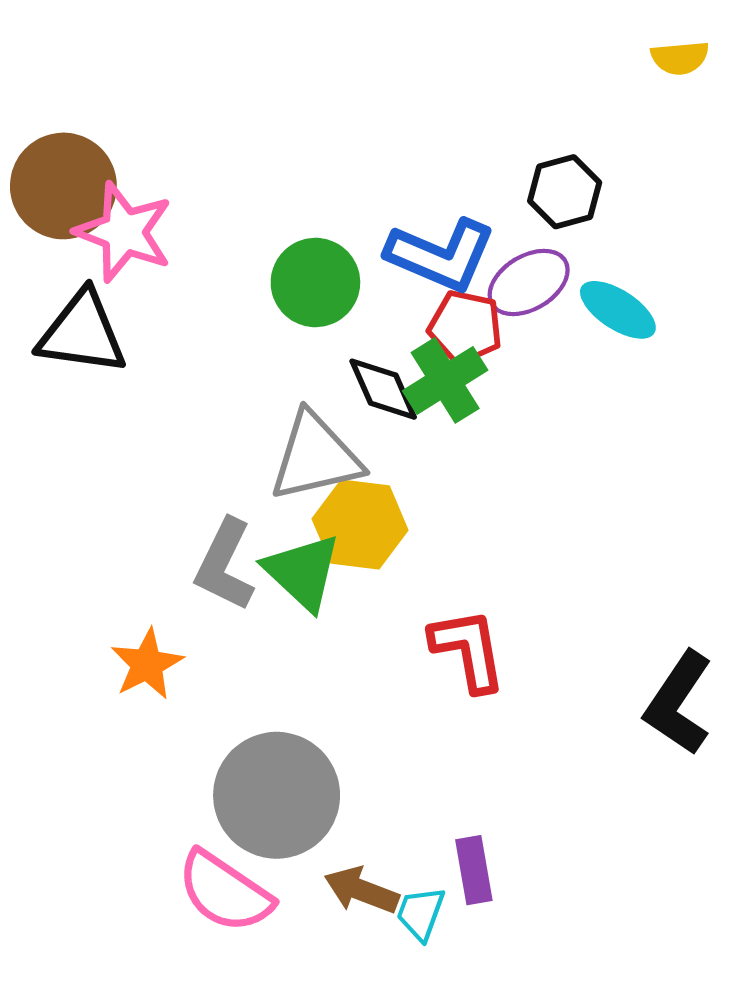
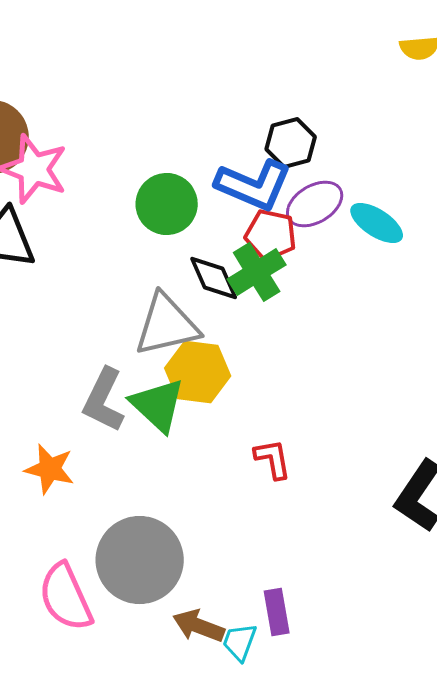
black hexagon: (565, 192) -> (291, 143), moved
red L-shape: (468, 650) -> (273, 459), size x0.7
orange star: (147, 664) -> (50, 469), turned -30
pink semicircle: (225, 892) -> (66, 597), moved, turned 32

